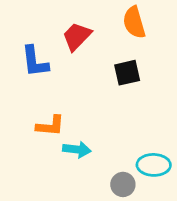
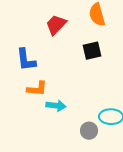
blue L-shape: (35, 61) -> (26, 60), moved

